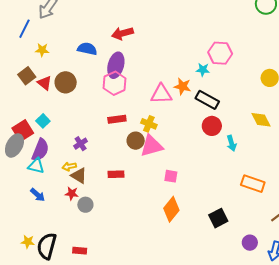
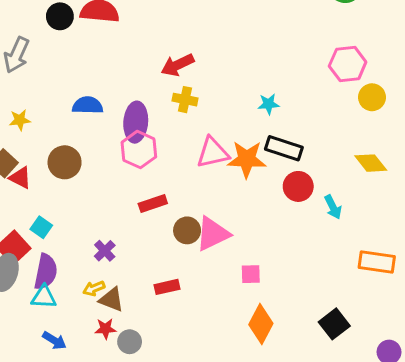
red arrow: (122, 33) -> (178, 65), moved
pink hexagon: (220, 53) -> (348, 64), moved
red triangle: (45, 83) -> (20, 178), moved
orange star: (183, 86) -> (247, 159), moved, size x1.4
yellow cross: (149, 124) -> (185, 100), moved

